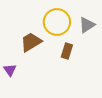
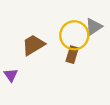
yellow circle: (57, 22) -> (74, 35), moved

